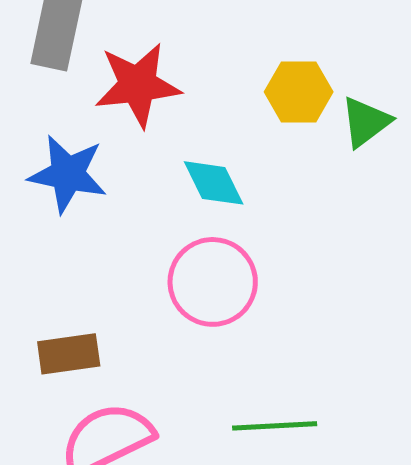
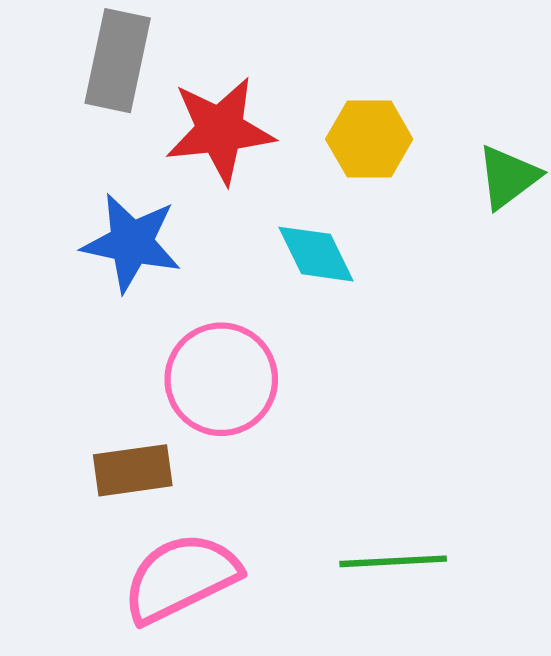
yellow hexagon: (299, 92) -> (369, 139), moved
pink circle: (213, 282) -> (221, 379), moved

